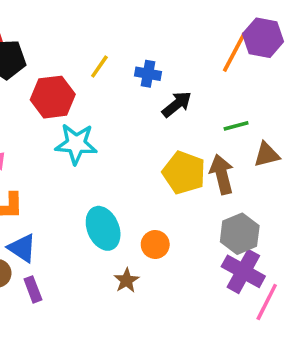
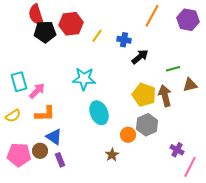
orange line: (234, 52) -> (152, 16), moved
red hexagon: (53, 97) -> (71, 24), moved
cyan ellipse: (103, 228) -> (99, 113), moved
gray hexagon: (240, 234) -> (147, 125), moved
purple cross: (243, 271) -> (177, 150), size x0.6

